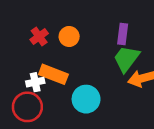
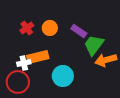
purple rectangle: (123, 34) -> (79, 31), moved, turned -63
orange rectangle: (53, 74) -> (38, 57), turned -35

